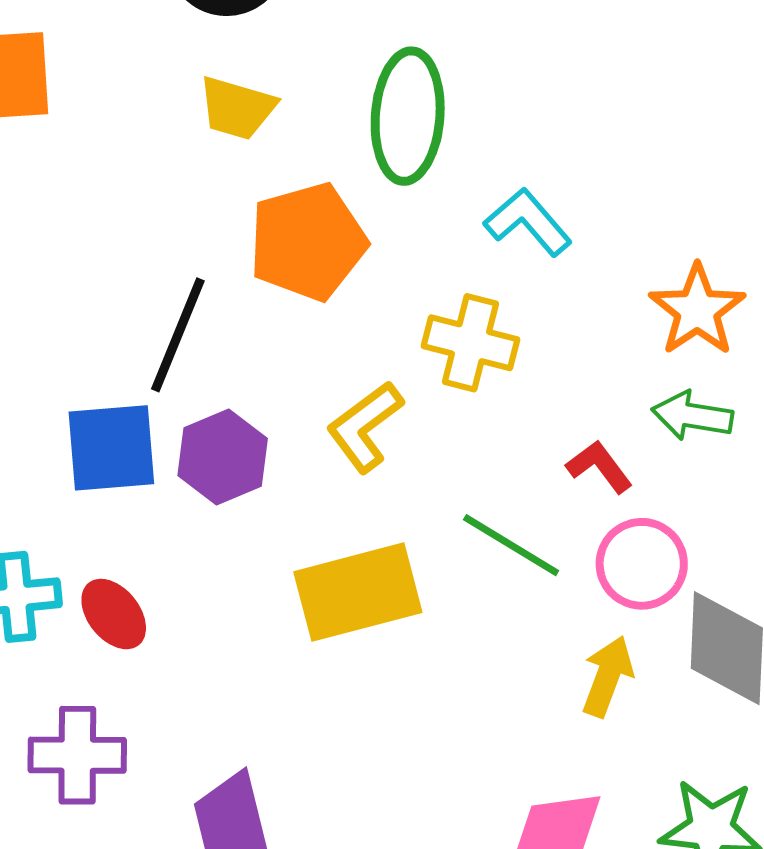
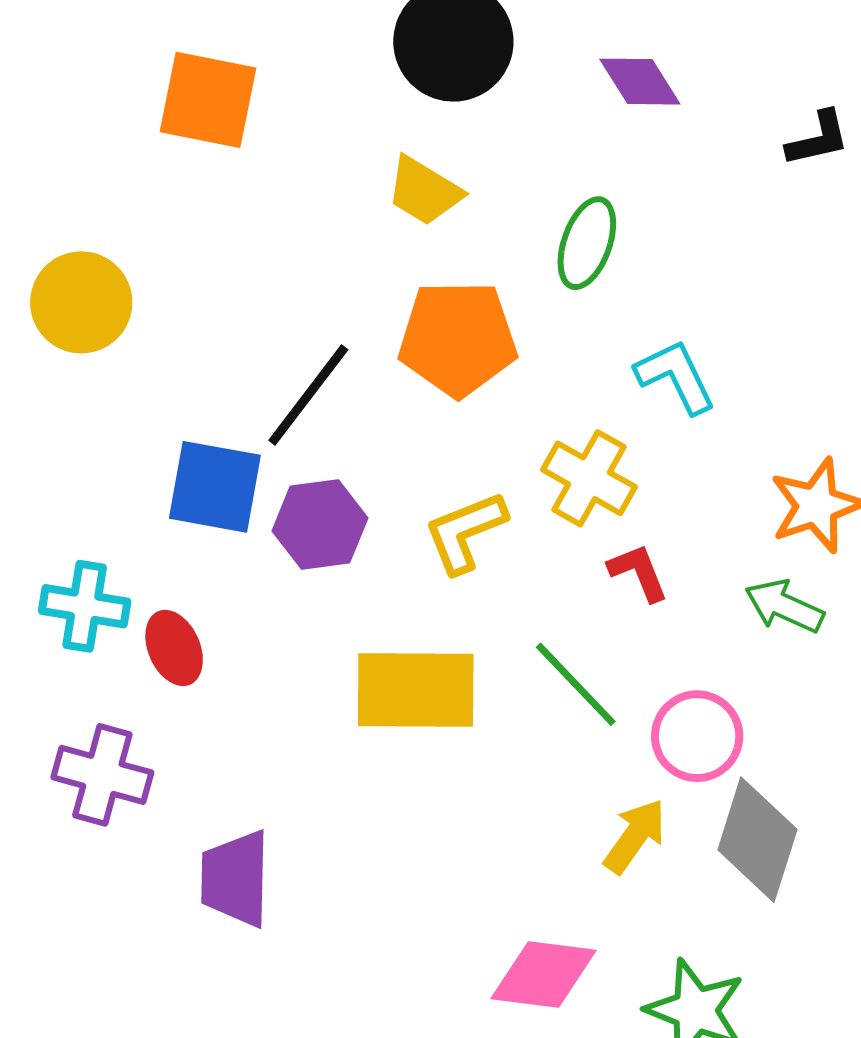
green ellipse: (408, 116) -> (587, 243), size x0.7
red L-shape: (599, 467) -> (638, 572), moved

